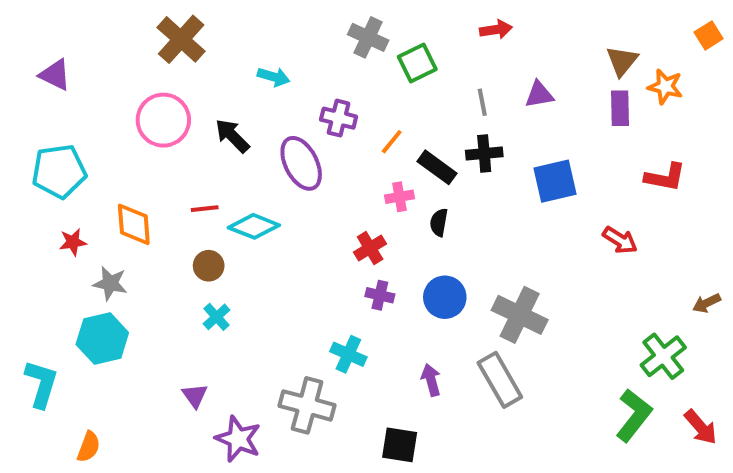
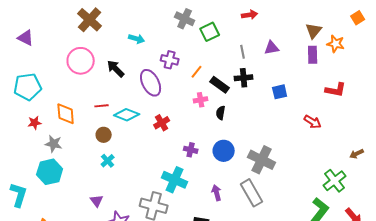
blue square: (555, 181) -> (280, 92), size x0.7
red cross: (370, 248) -> (162, 123), moved
cyan cross: (348, 354) -> (175, 180), size x1.4

